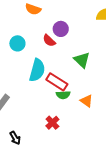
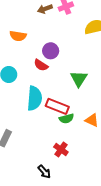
green triangle: (82, 60) -> (79, 79), turned 30
black arrow: (15, 138) -> (44, 172), moved

